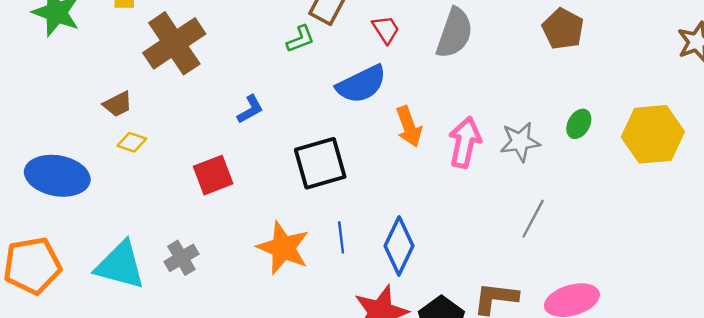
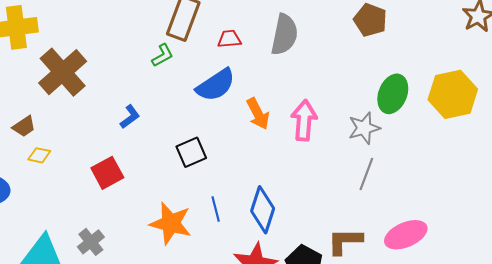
red trapezoid: (386, 29) -> (229, 39), turned -55
green ellipse: (579, 124) -> (393, 94), size x1.6
gray star: (520, 142) -> (364, 128), moved
black square: (320, 163) -> (191, 152), size x0.7

